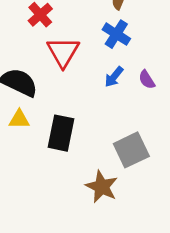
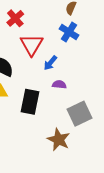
blue arrow: (114, 77) -> (50, 63), moved
purple semicircle: (147, 80) -> (59, 84), moved, turned 128

